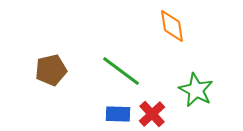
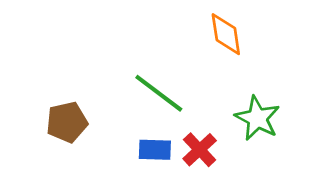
brown pentagon: (51, 70) -> (67, 122), moved

